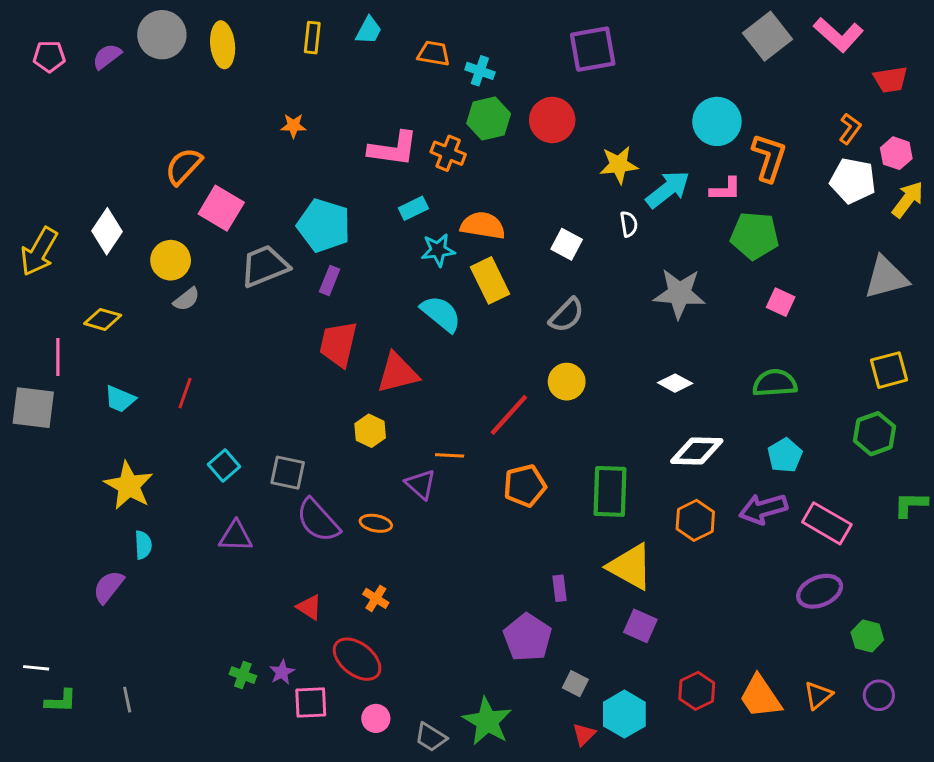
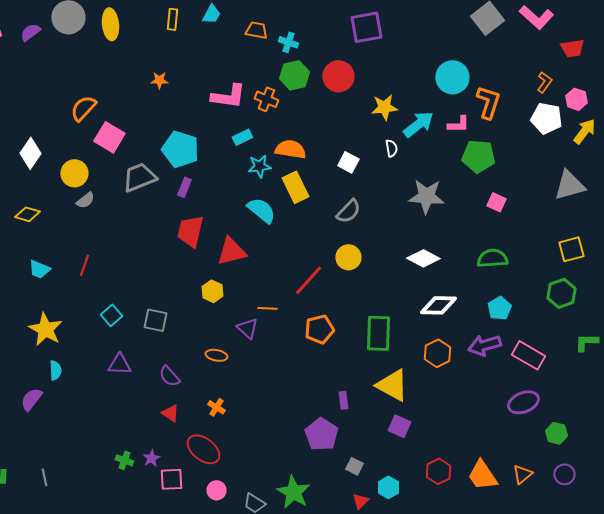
white diamond: (675, 383) -> (423, 258), size x1.4
purple semicircle: (318, 520) -> (169, 376), moved, size x0.7
cyan hexagon: (624, 714) -> (388, 487), size x0.7

